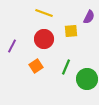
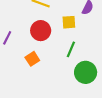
green line: (66, 67) -> (71, 49), moved

